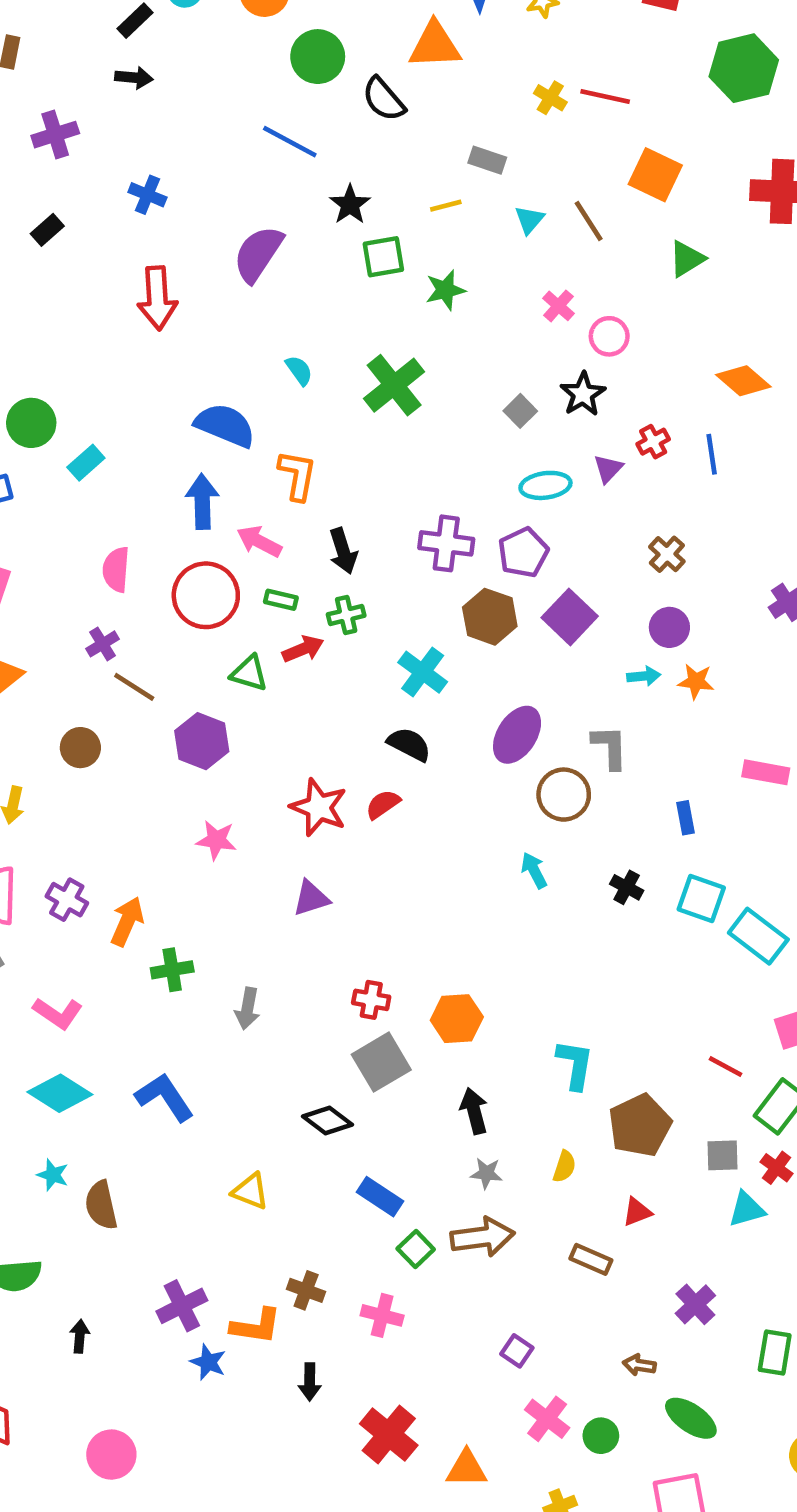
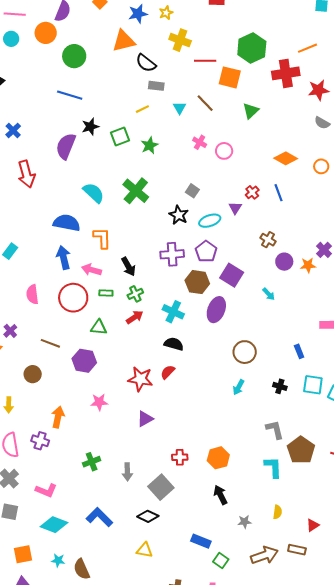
green hexagon: (744, 68) -> (252, 48), moved
red line: (605, 96) -> (205, 61), moved
yellow cross: (550, 98) -> (180, 40), moved, size x1.5
black semicircle: (384, 99) -> (146, 63), moved
blue cross: (147, 195) -> (13, 130), turned 35
black star: (350, 205) -> (90, 127), moved, turned 30
cyan semicircle: (299, 370) -> (94, 193), size x1.6
black star: (583, 394) -> (179, 215), moved
purple circle: (669, 627) -> (284, 262), moved
purple cross: (103, 644) -> (10, 331), moved
red arrow: (303, 649) -> (135, 317), moved
cyan arrow: (644, 676) -> (269, 294), turned 64
orange star: (696, 681) -> (308, 265), moved
purple ellipse: (517, 735) -> (216, 310), moved
gray L-shape: (610, 747) -> (275, 430), moved
cyan arrow: (534, 870) -> (239, 387), turned -112
orange arrow: (127, 921) -> (58, 417), moved
gray square: (381, 1062) -> (161, 487), moved
black arrow: (474, 1111) -> (220, 495), moved
black diamond: (328, 1121) -> (148, 516), moved
brown pentagon: (640, 1125) -> (301, 450), moved
brown arrow: (483, 1237) -> (264, 555), moved

